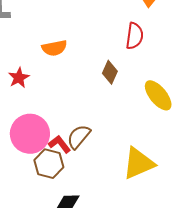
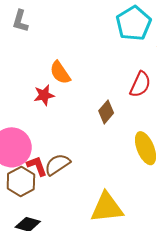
orange semicircle: (54, 48) -> (60, 73), turned 50
red star: (19, 78) -> (44, 95), moved

